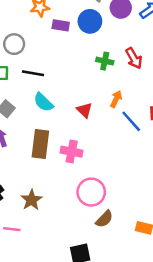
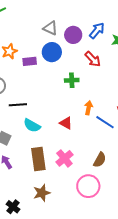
red arrow: (134, 58) -> (93, 59), moved
pink cross: (72, 152) -> (64, 158), turned -36
brown star: (31, 200) -> (42, 193), moved, turned 30
brown semicircle: (104, 219) -> (100, 160), moved

